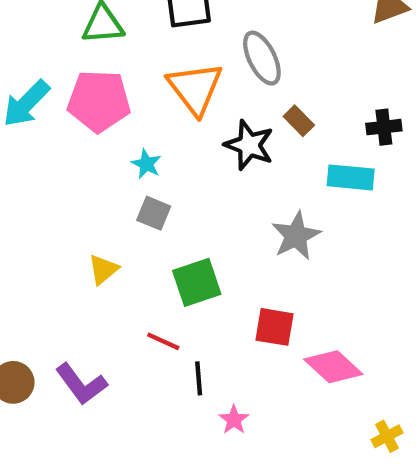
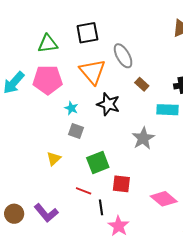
black star: (249, 145) -> (108, 104), moved
red square: (275, 327) -> (121, 184), moved
pink star: (234, 420) -> (118, 226), size x1.5

